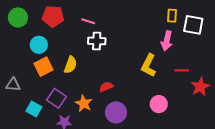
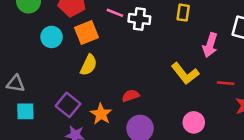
yellow rectangle: (172, 16) -> (183, 13), moved
white cross: (97, 41) -> (139, 19), moved
yellow L-shape: (149, 65) -> (185, 74), turned -70
orange square: (44, 67) -> (87, 33), moved
cyan square: (34, 109) -> (25, 111), moved, turned -35

